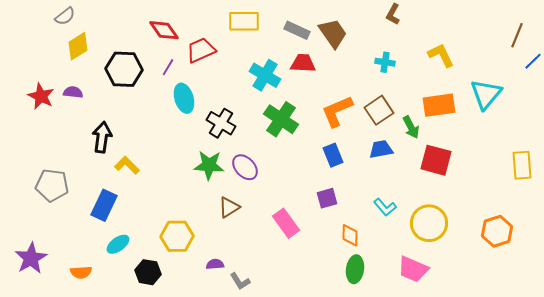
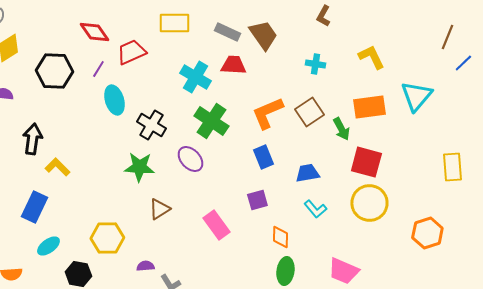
blue trapezoid: (381, 149) -> (307, 173), moved
purple ellipse: (245, 167) -> (190, 159), moved
yellow circle: (429, 223) -> (369, 203), moved

